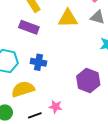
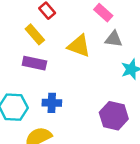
yellow triangle: (68, 18) -> (79, 46), turned 30

